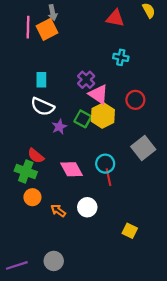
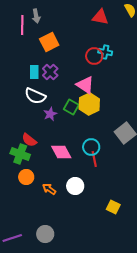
gray arrow: (53, 13) -> (36, 16), moved
orange square: (47, 29) -> (49, 42), moved
purple cross: (86, 80) -> (50, 72), moved
red circle: (135, 100) -> (94, 56), moved

